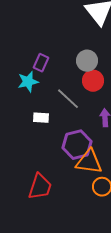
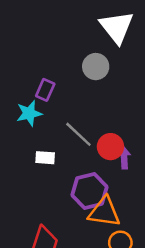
gray circle: (87, 61) -> (96, 67), moved
red circle: (93, 81) -> (110, 147), moved

